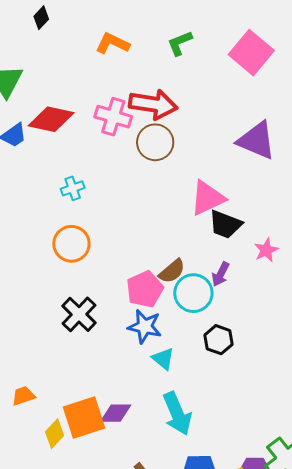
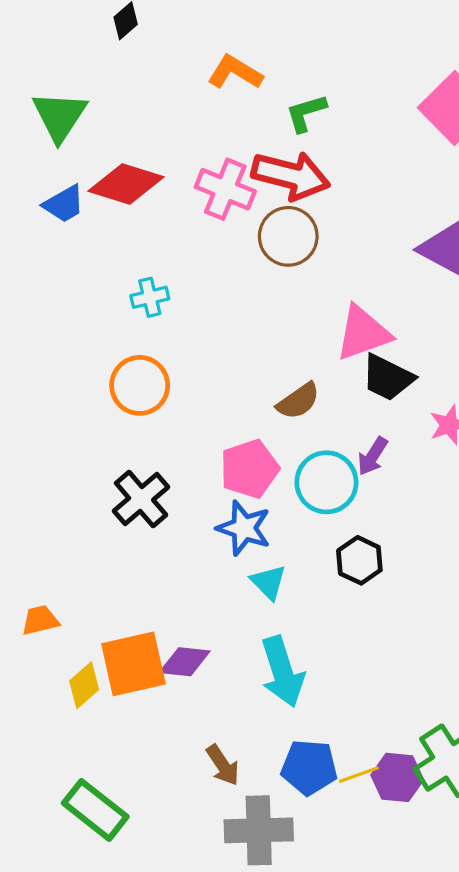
green L-shape: (180, 43) -> (306, 113), moved
brown semicircle: (172, 271) -> (298, 401), moved

